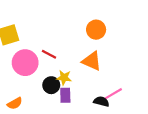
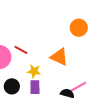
orange circle: (96, 30) -> (79, 28), moved
black circle: (51, 85) -> (12, 86), moved

